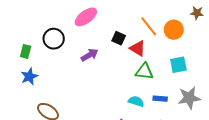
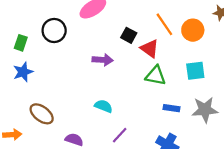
purple arrow: (90, 55) -> (103, 60), moved, turned 30
cyan semicircle: (136, 101) -> (103, 106), moved

